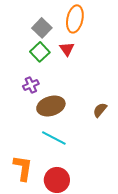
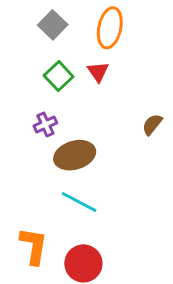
gray square: (42, 28) -> (53, 25), moved
brown semicircle: (100, 110) -> (152, 124), moved

